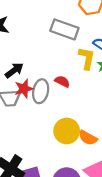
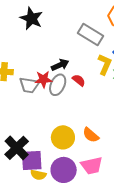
black arrow: (14, 70) -> (60, 65), moved
yellow circle: (67, 131) -> (63, 137), moved

